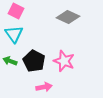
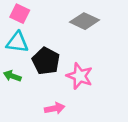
cyan triangle: (14, 34) -> (17, 42), turned -48
black pentagon: (34, 61) -> (46, 61), moved

